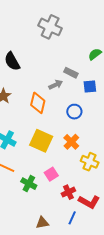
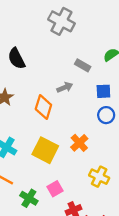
gray rectangle: (71, 73) -> (83, 65), moved
blue circle: (74, 112) -> (106, 115), moved
orange cross: (71, 142) -> (79, 143), moved

